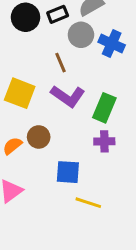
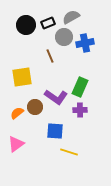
blue cross: (112, 44) -> (85, 43), turned -36
yellow square: (20, 93) -> (22, 77), turned -30
purple L-shape: (68, 96) -> (56, 97), moved

